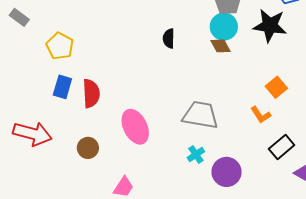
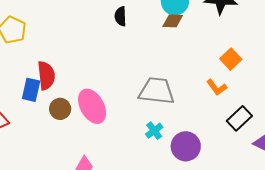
brown diamond: (220, 46) -> (173, 21), turned -55
blue rectangle: (62, 87) -> (31, 90), moved
brown circle: (88, 148) -> (60, 109), moved

